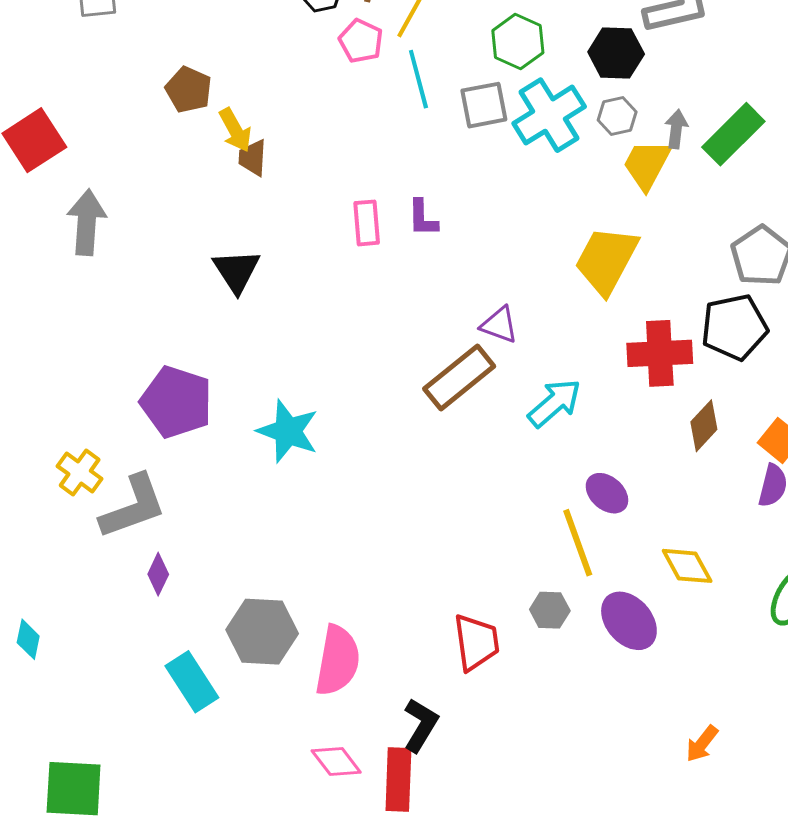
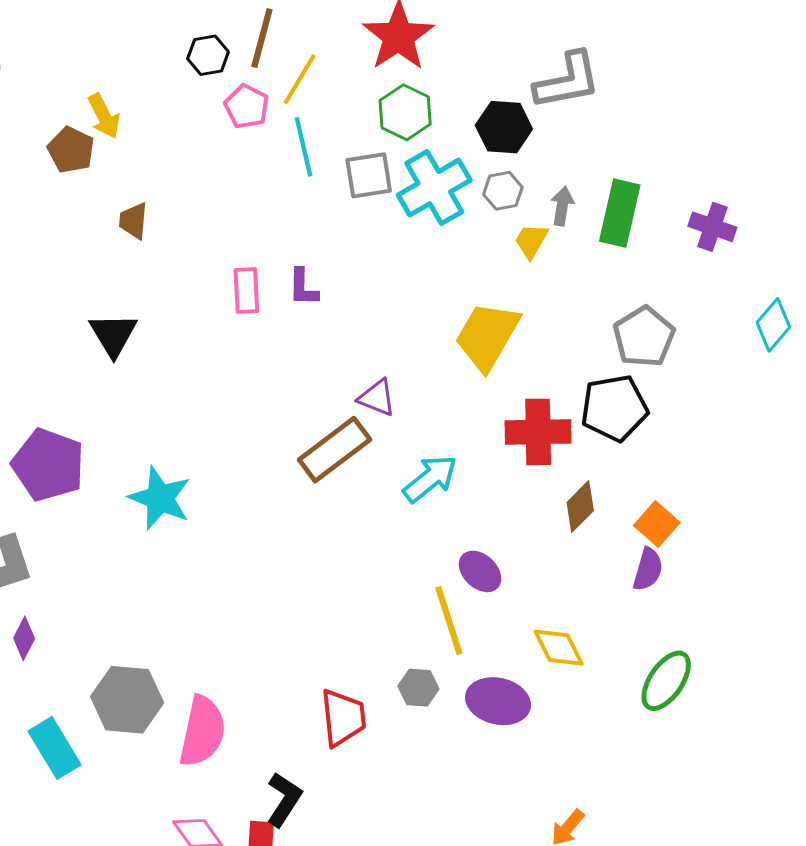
yellow arrow: (235, 130) -> (104, 116), moved
green rectangle: (733, 134) -> (620, 213), turned -34
yellow trapezoid: (647, 165) -> (531, 241), size x0.7
purple ellipse: (629, 621) -> (498, 701), turned -38

